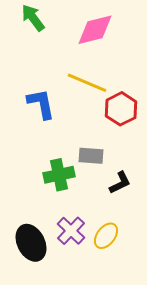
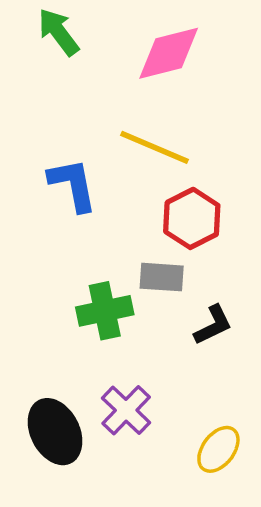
red hexagon: (121, 109) -> (192, 218), moved
yellow ellipse: (106, 236) -> (218, 449), moved

